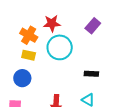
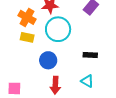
blue circle: (22, 78) -> (48, 60), moved

